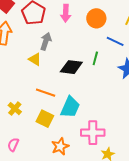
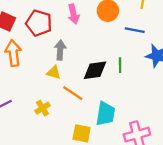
green line: (95, 58) -> (120, 65), moved
orange line: (46, 93) -> (73, 93), moved, turned 30
yellow cross: (15, 109) -> (42, 108), moved, turned 32

